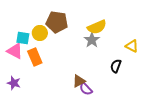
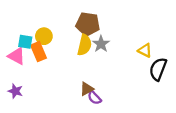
brown pentagon: (57, 22) -> (88, 24), moved
yellow semicircle: (97, 27) -> (85, 45), moved, turned -54
orange rectangle: (35, 57) -> (38, 52), moved
black semicircle: (116, 66) -> (158, 69), moved, size x1.5

